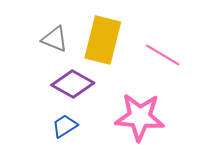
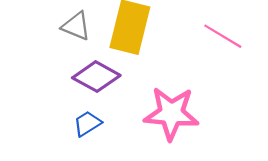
pink line: (163, 55) -> (223, 36), moved

